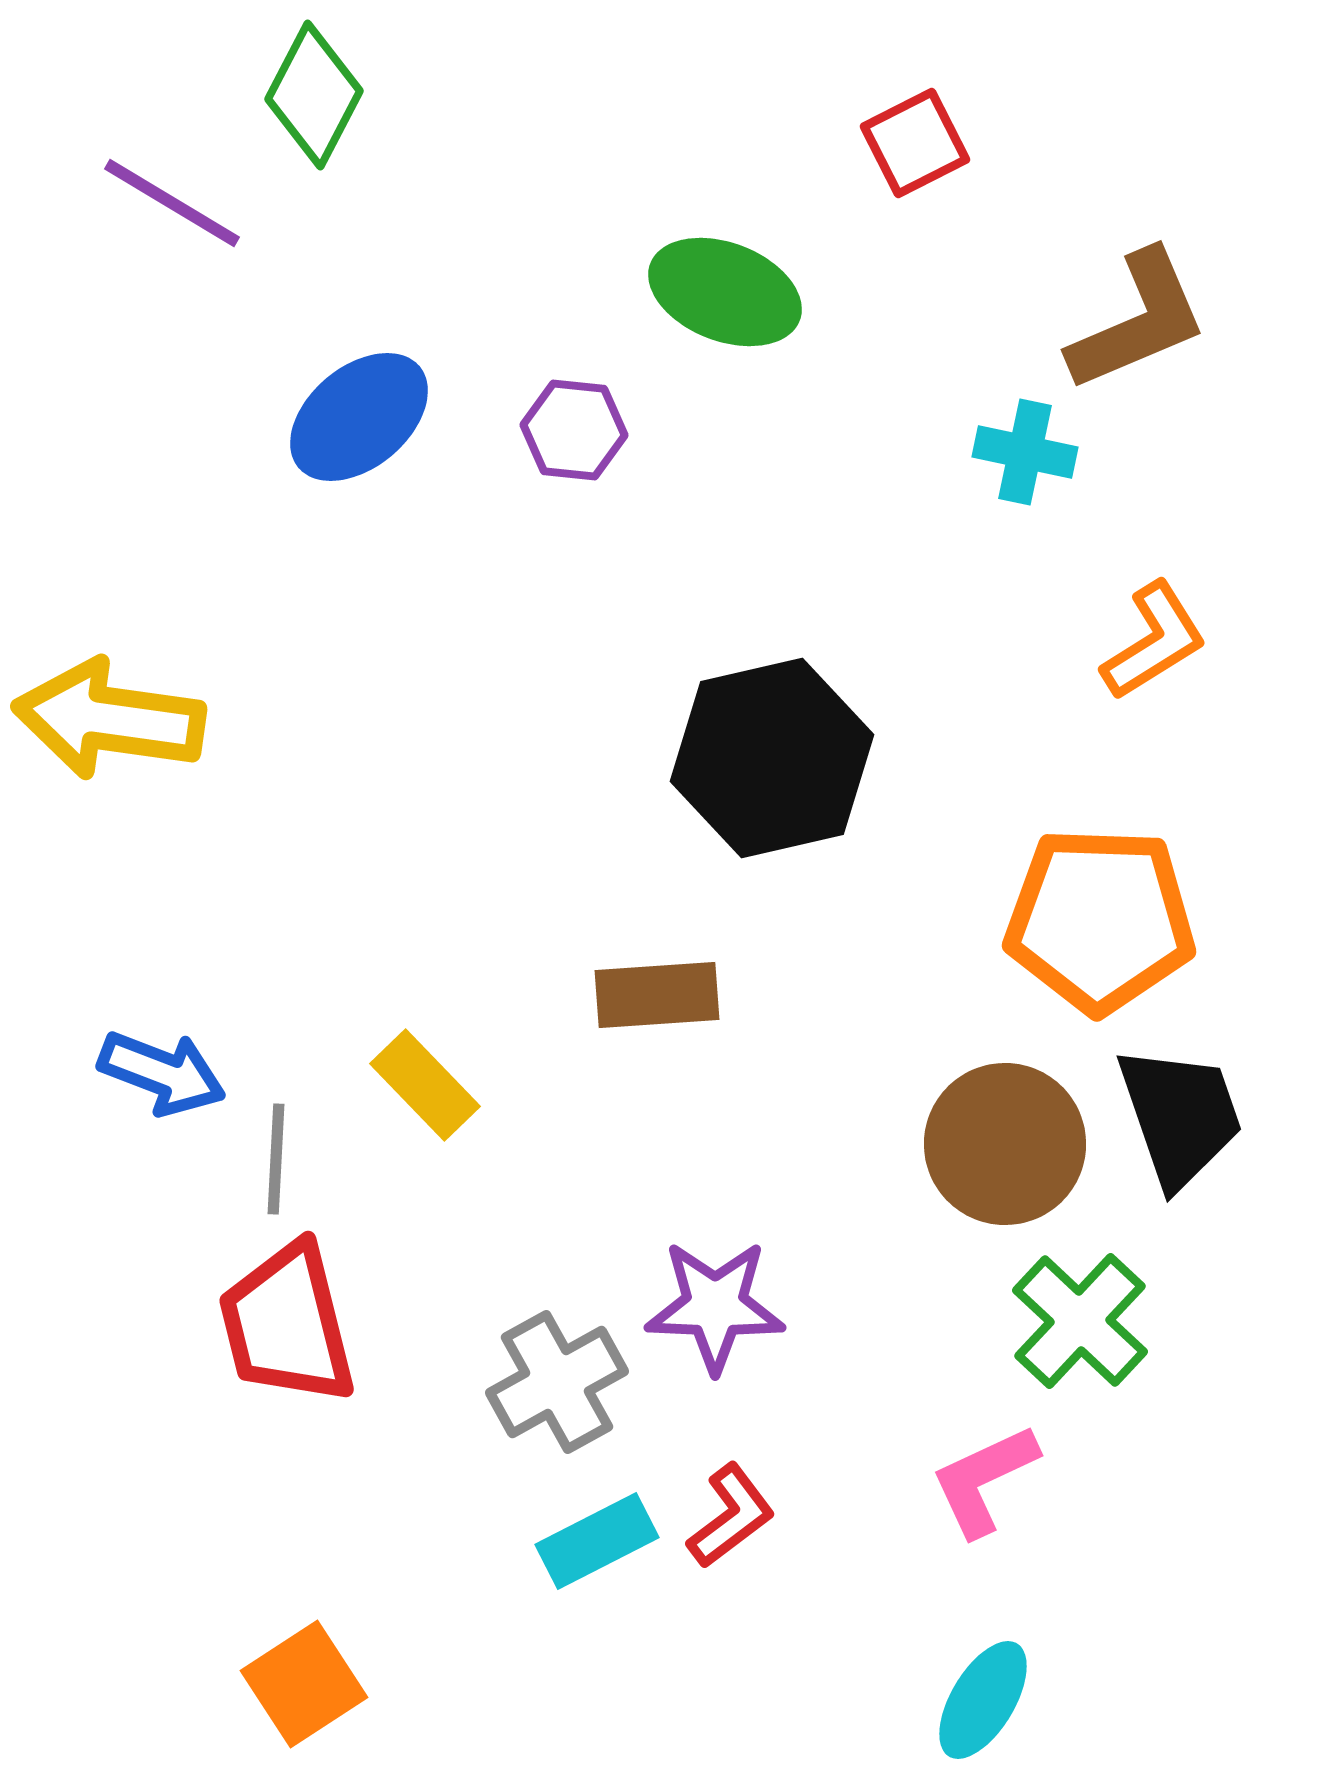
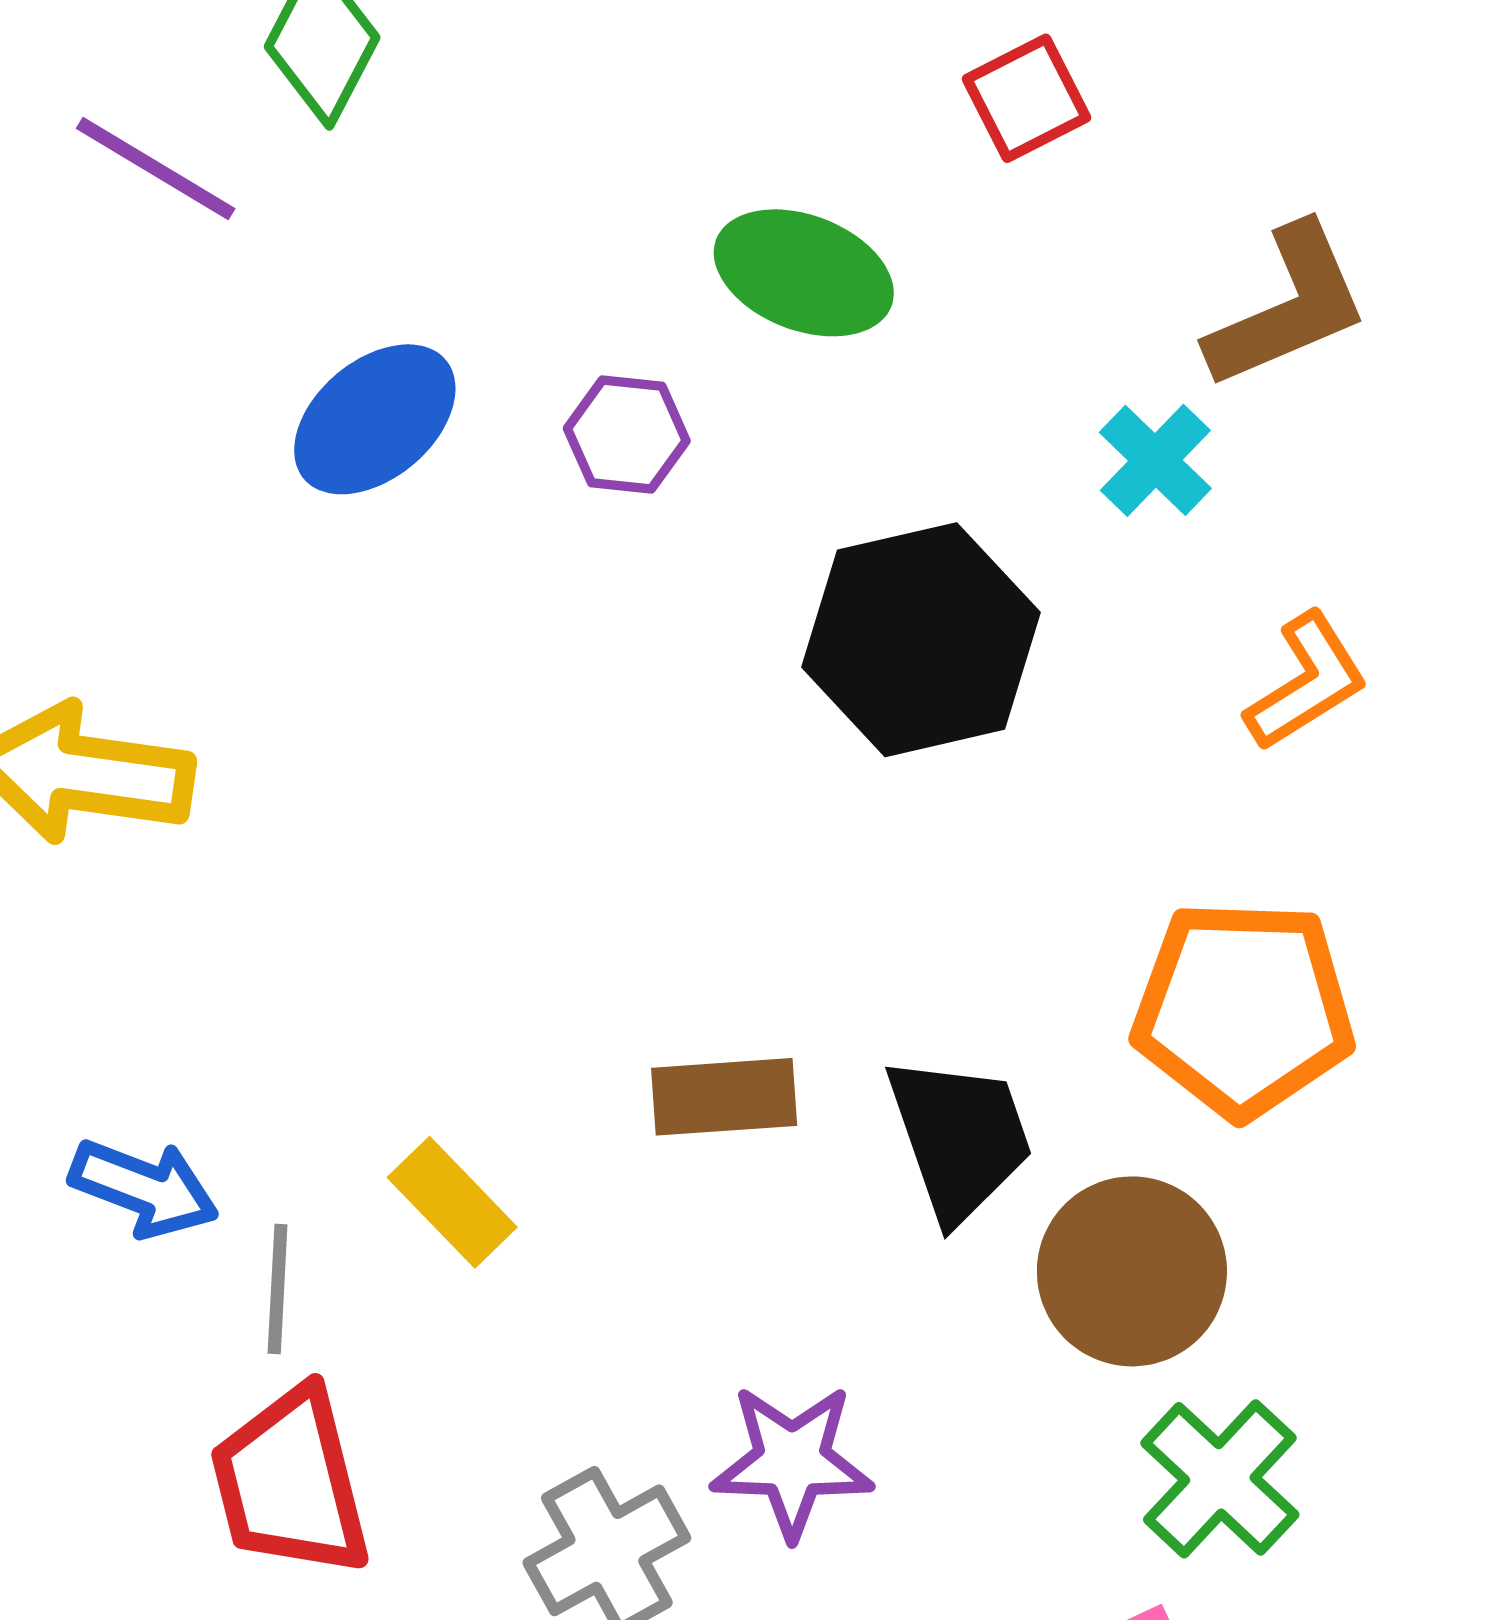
cyan cross: (1025, 452) -> (1155, 460), turned 32
black hexagon: (772, 758) -> (921, 640), moved
black trapezoid: (1180, 1116) -> (960, 1138), moved

